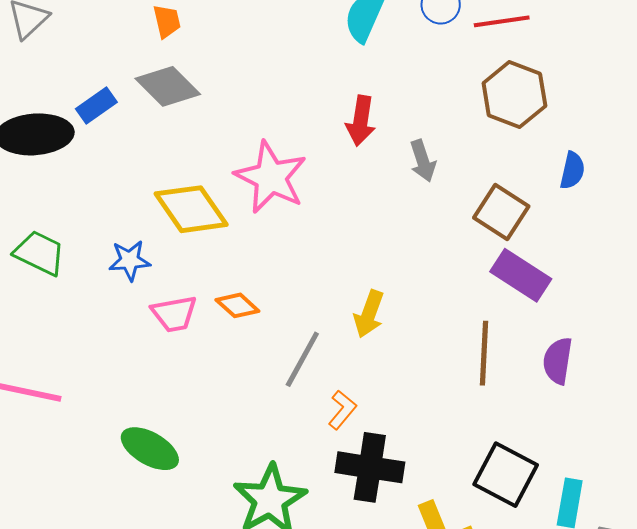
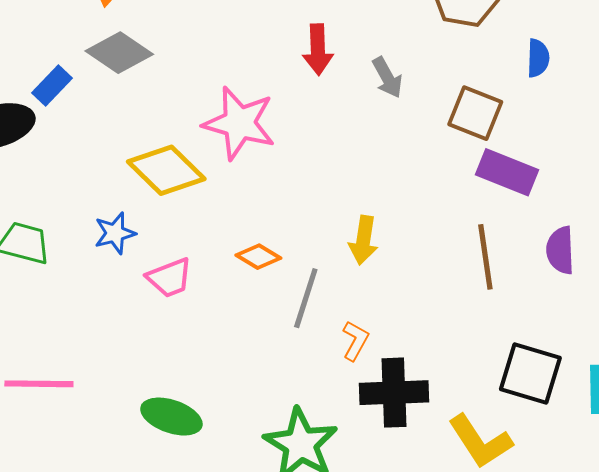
orange diamond: (237, 305) -> (258, 257), moved

